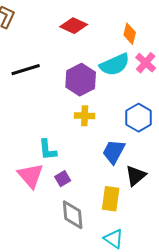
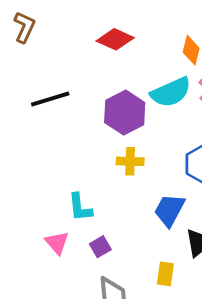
pink triangle: (31, 176) -> (57, 243), size x0.7
yellow rectangle: (111, 199) -> (165, 274), size x0.7

